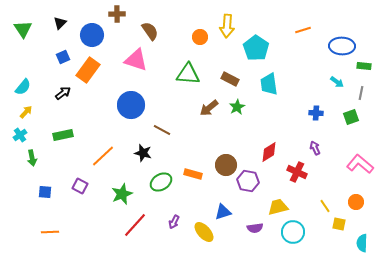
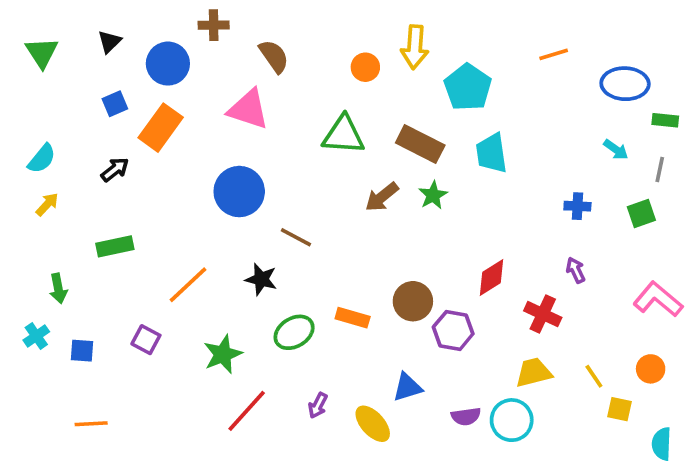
brown rectangle: (230, 79) -> (420, 144), size x1.4
cyan cross: (20, 135) -> (36, 336), moved
yellow trapezoid: (278, 207) -> (534, 373), moved
cyan circle: (293, 232) -> (512, 420), moved

